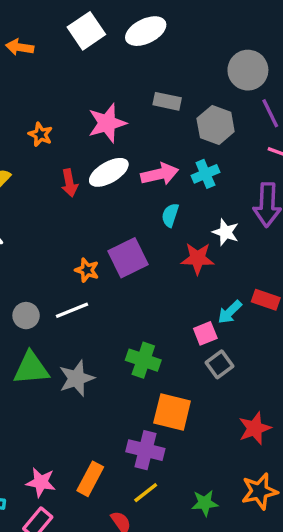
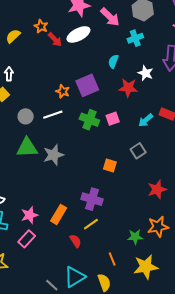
orange star: (41, 134) -> (41, 26), moved
pink arrow: (160, 174) -> (110, 17), moved, turned 55
red arrow: (69, 183) -> (55, 40), turned -35
pink square: (205, 333) -> (113, 119), moved
green cross: (143, 360) -> (89, 120), moved
orange square: (172, 412) -> (110, 165), moved, size x0.6
pink star: (41, 482) -> (29, 215), turned -30
green star: (205, 503) -> (135, 237), moved

